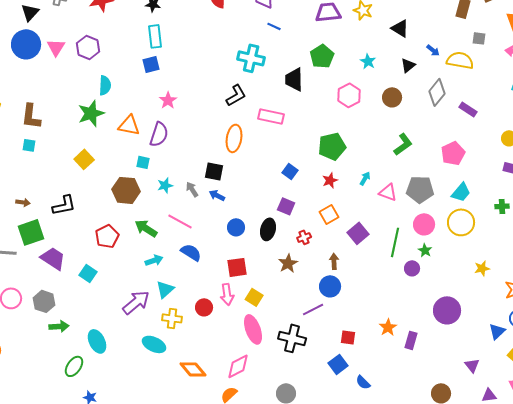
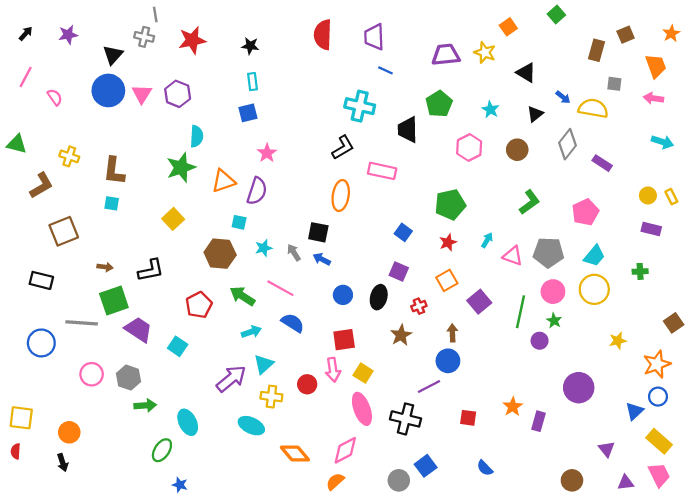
cyan rectangle: (155, 36) -> (252, 82), size x0.7
orange triangle: (129, 125) -> (223, 181), turned -30
blue square: (338, 364) -> (426, 466), moved

